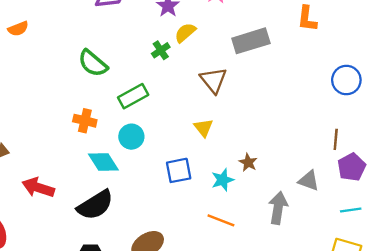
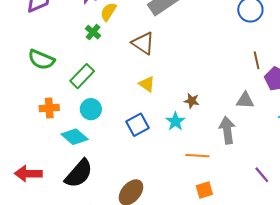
orange line: (221, 220) -> (197, 156), moved

